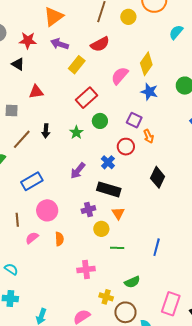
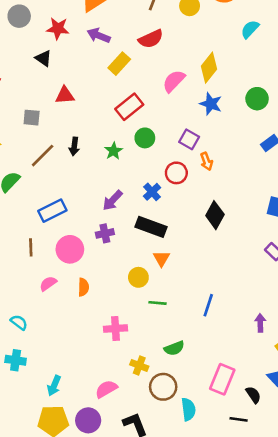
purple cross: (88, 210) -> (105, 233), moved
brown line: (17, 220) -> (31, 247), moved

